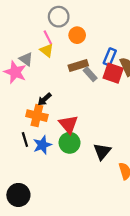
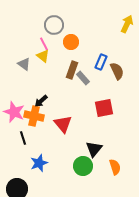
brown rectangle: (78, 66) -> (72, 70), turned -54
pink star: (15, 72) -> (14, 112), moved
red square: (113, 73) -> (104, 108), moved, turned -30
green circle: (70, 143) -> (83, 166), moved
blue star: (42, 145) -> (39, 163), moved

